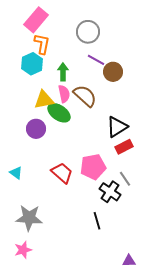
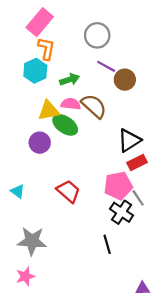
green arrow: (63, 72) -> (70, 80), turned 72
pink semicircle: (64, 94) -> (71, 104), turned -72
pink pentagon: (93, 167) -> (118, 186), moved

